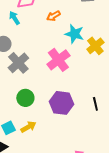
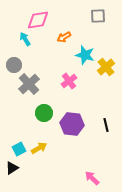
pink cross: (58, 60) -> (69, 81), size x0.7
green circle: (25, 98) -> (44, 113), moved

